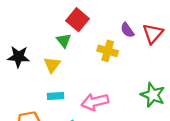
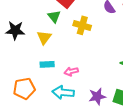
yellow cross: (108, 51) -> (82, 25), moved
pink arrow: (95, 102) -> (71, 71), moved, size x0.6

